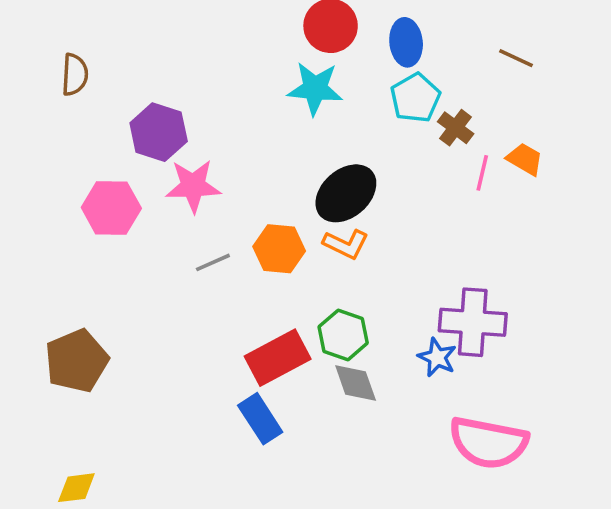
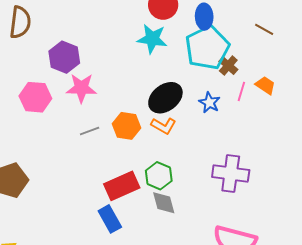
brown semicircle: (75, 75) -> (20, 22), size x1.4
cyan pentagon: (415, 98) -> (207, 48), size x1.6
blue star: (437, 357) -> (209, 103), moved

